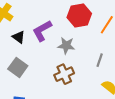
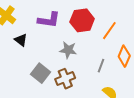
purple L-shape: (42, 31) -> (49, 20), moved, turned -145
gray square: (18, 67) -> (40, 73), moved

